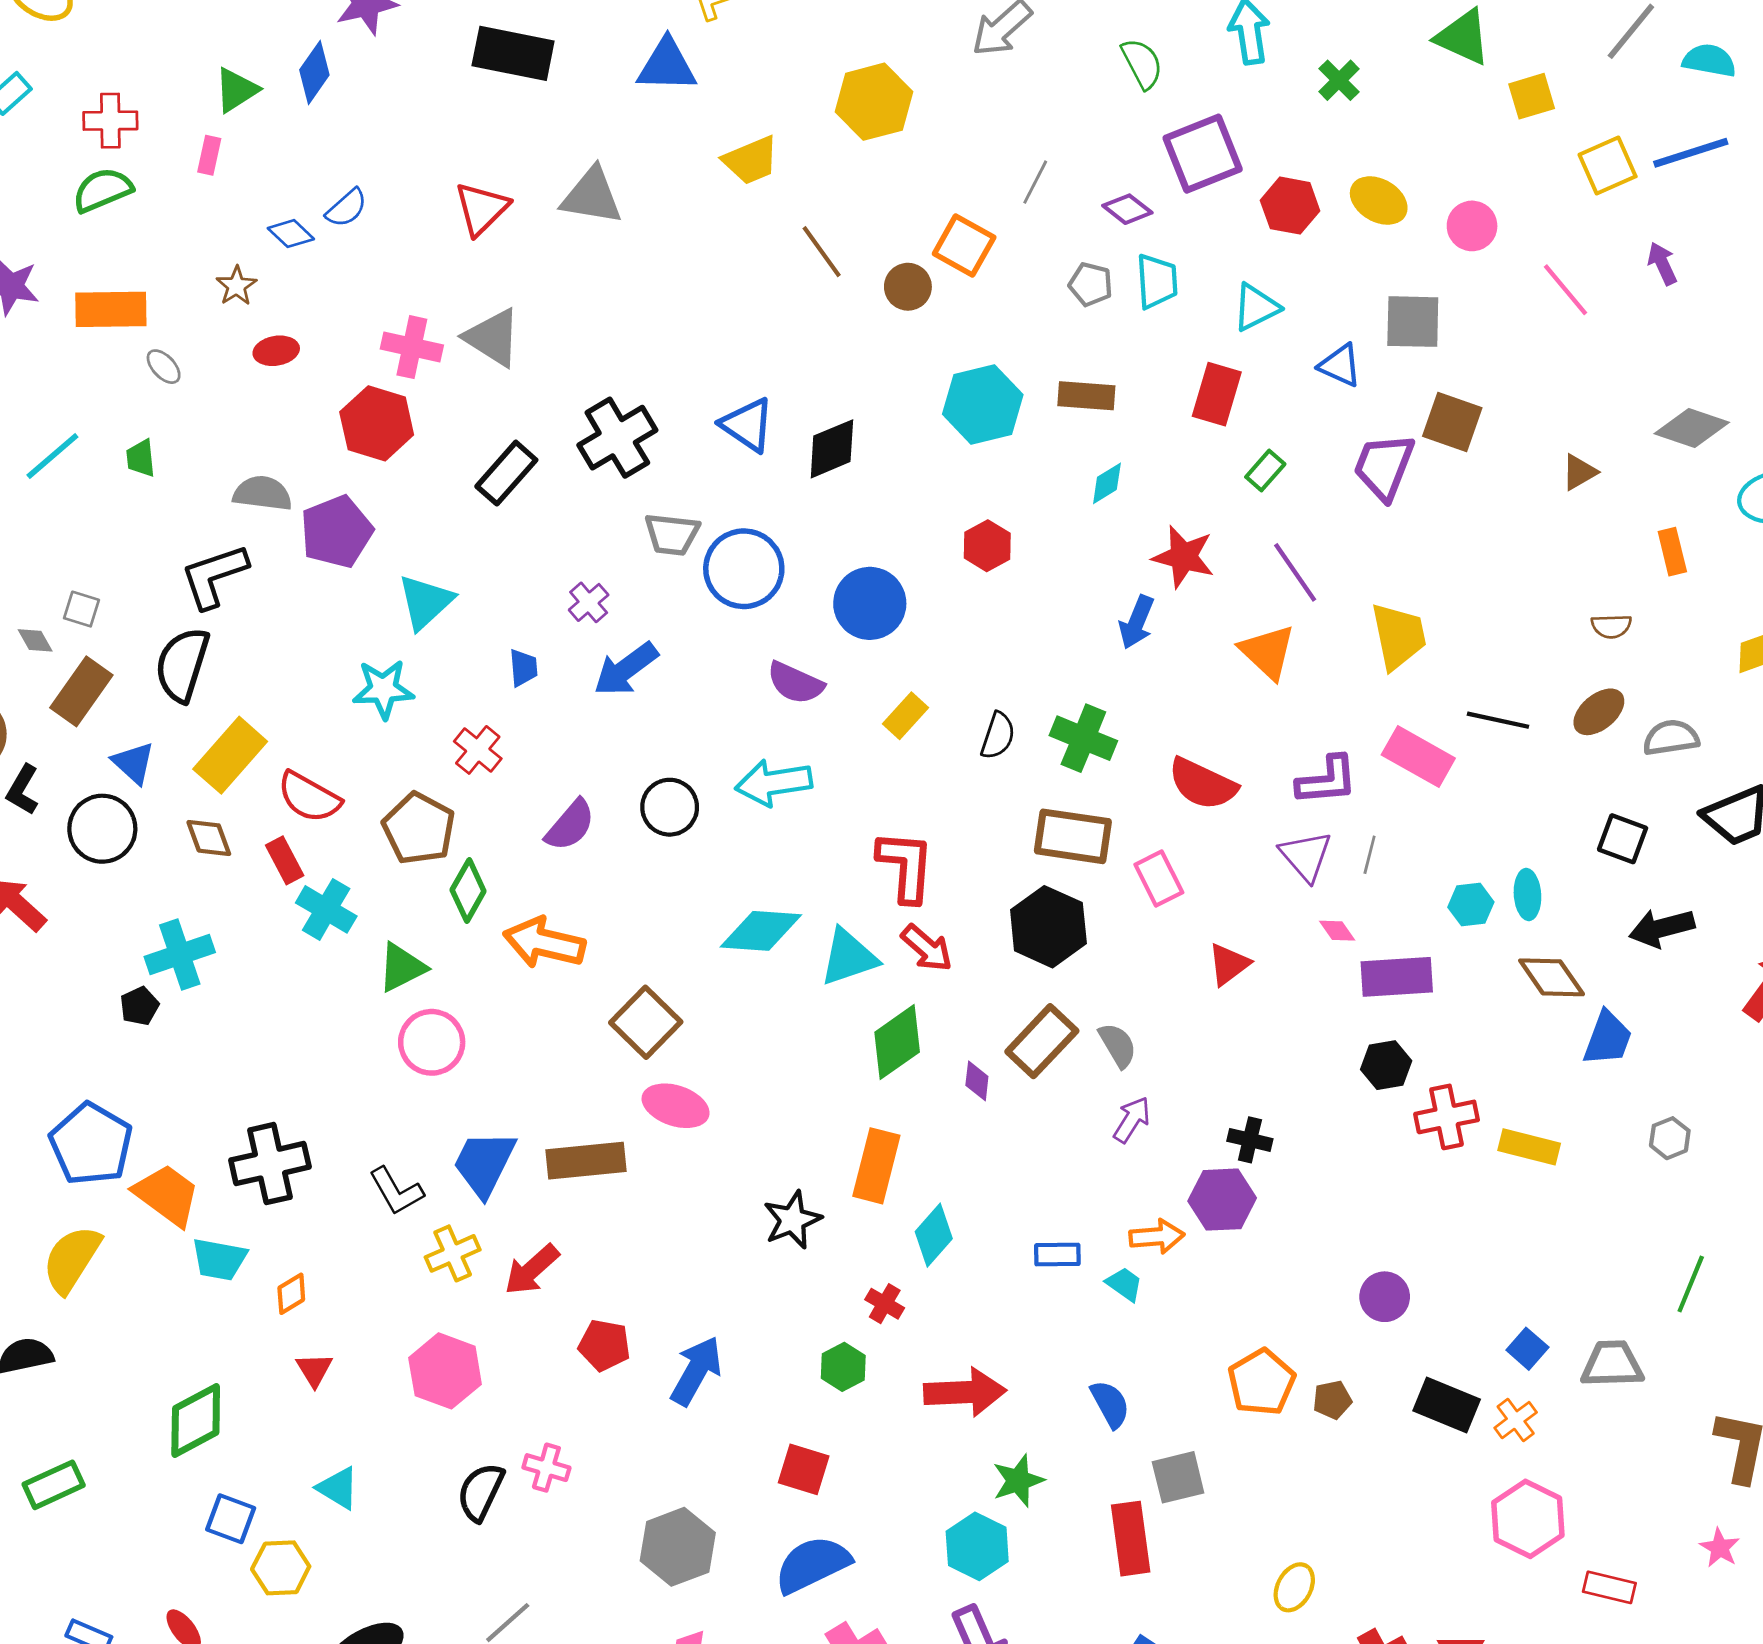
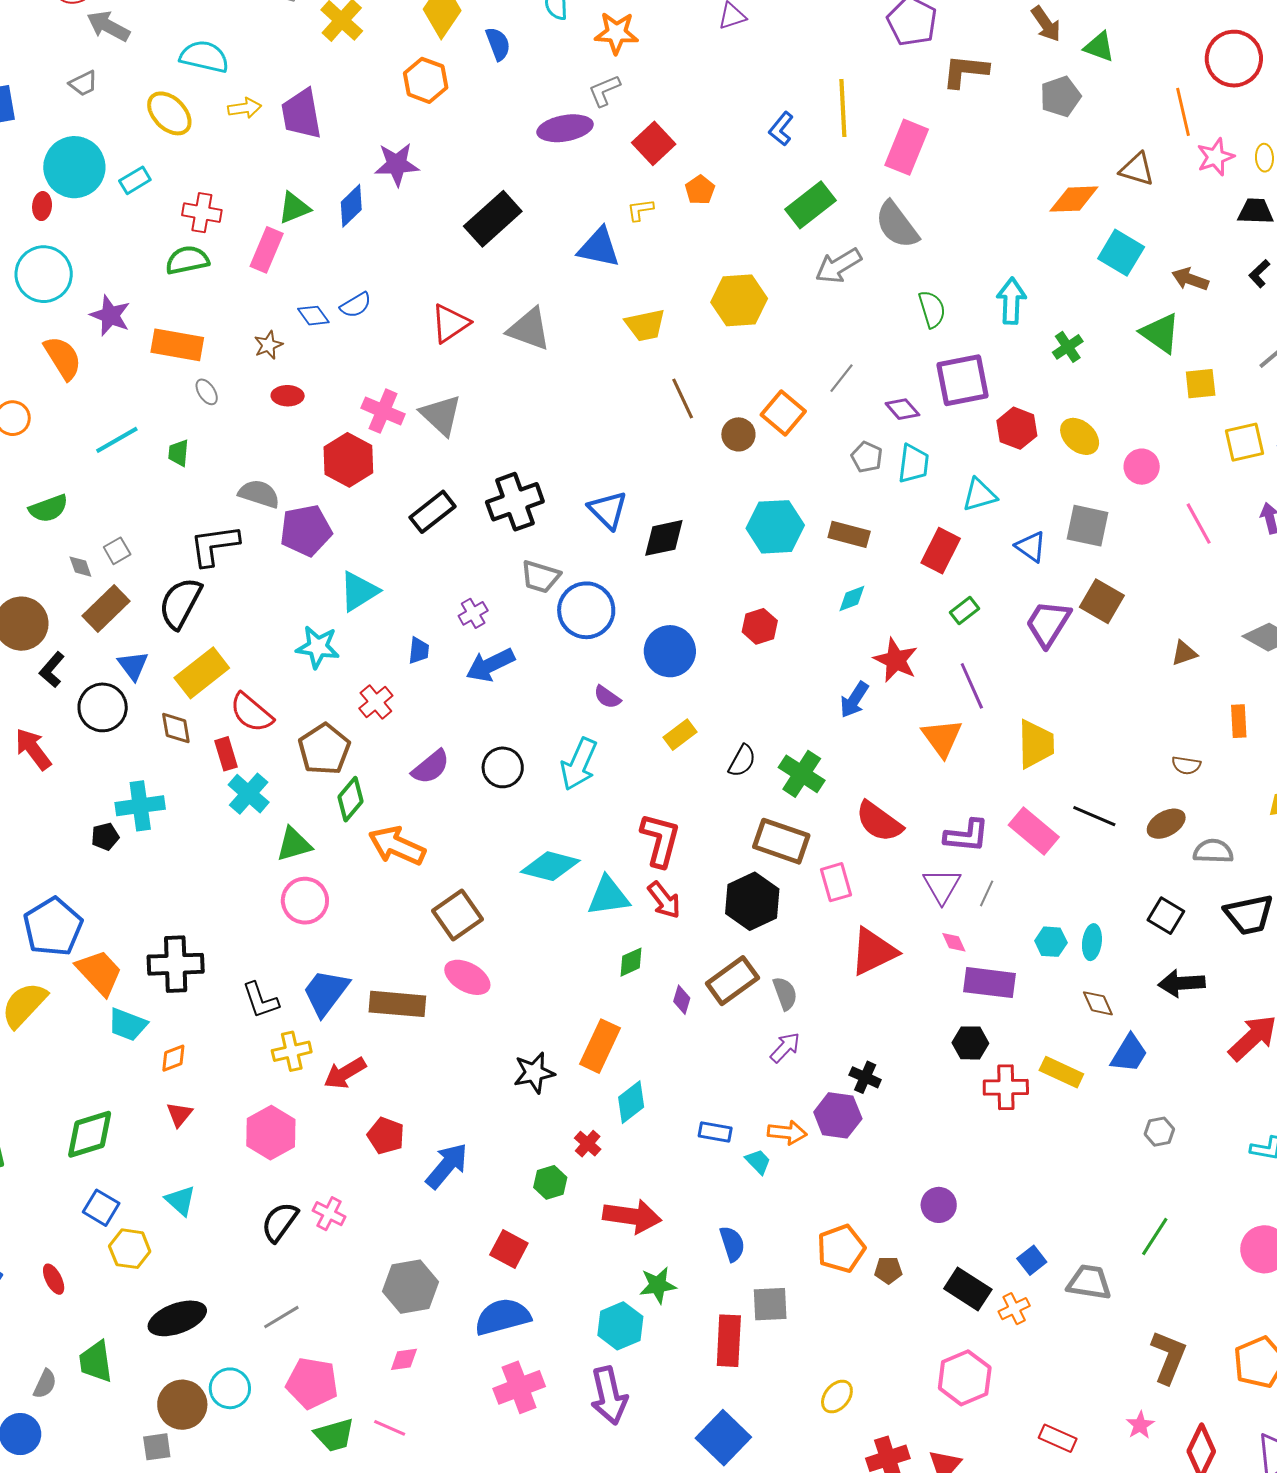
black rectangle: (513, 53) -> (493, 219), turned -64
pink rectangle: (209, 155) -> (267, 250), size x1.6
gray square: (81, 609) -> (117, 551), turned 32
purple semicircle: (795, 683) -> (607, 697), size x0.7
cyan arrow: (774, 783) -> (579, 764), turned -68
red triangle: (1229, 964) -> (874, 952), size x1.6
brown diamond: (1552, 977) -> (1098, 1003), size x0.7
green diamond: (897, 1042) -> (631, 962), size x0.6
yellow rectangle: (1529, 1147) -> (1061, 1072), moved
pink hexagon: (1528, 1519) -> (965, 1378), moved

